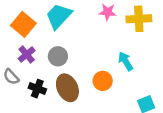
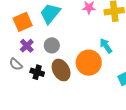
orange square: (23, 24) -> (23, 22), turned 30
orange circle: (103, 81) -> (89, 63), size x1.6

